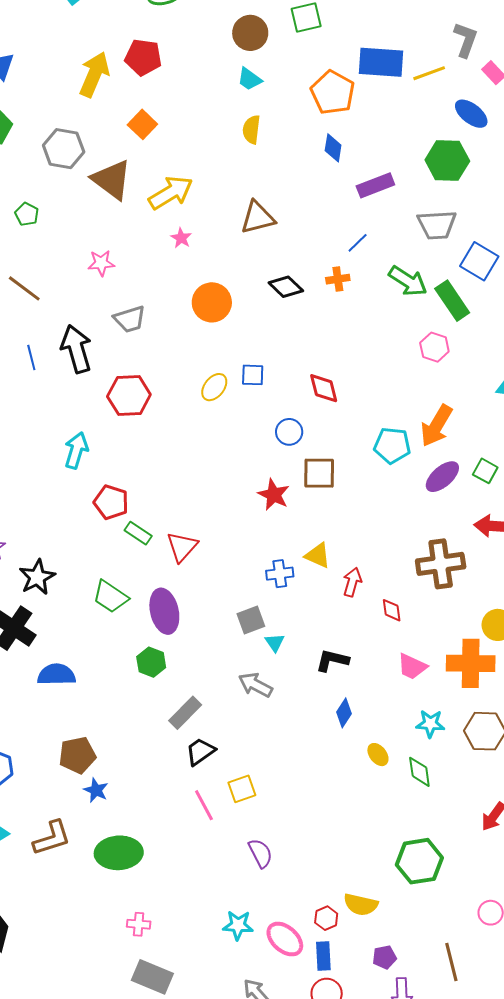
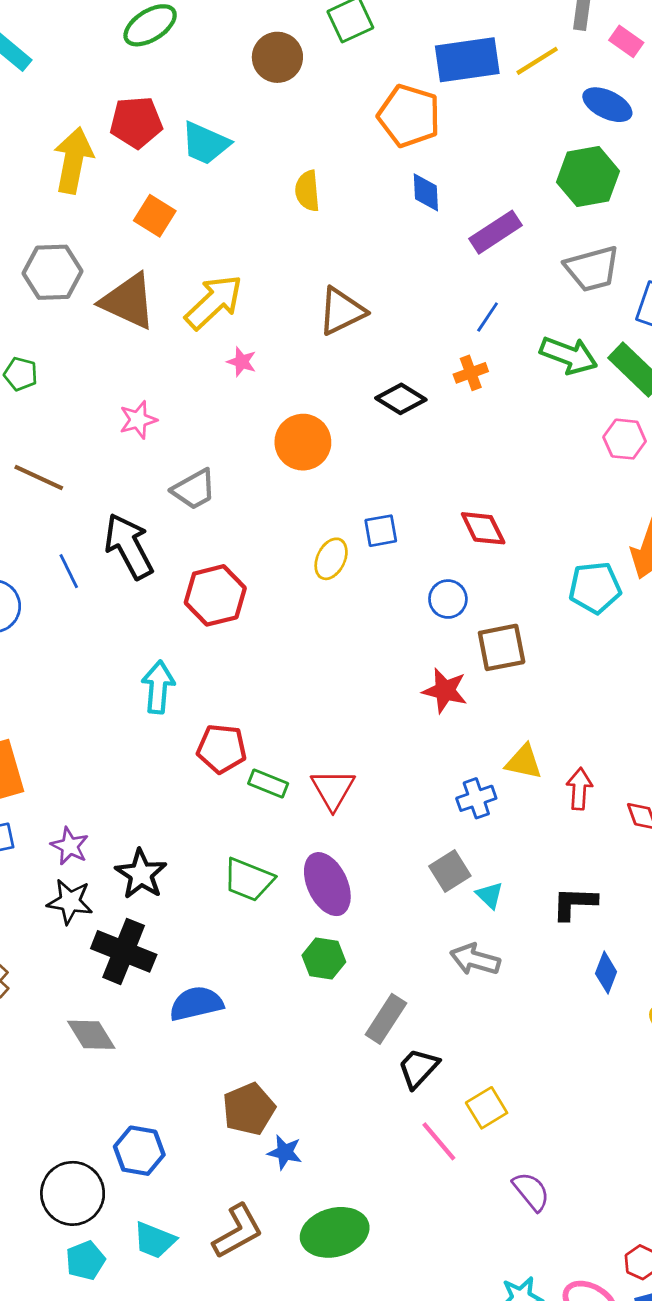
cyan trapezoid: (250, 79) -> (205, 143), moved, size x1.4

